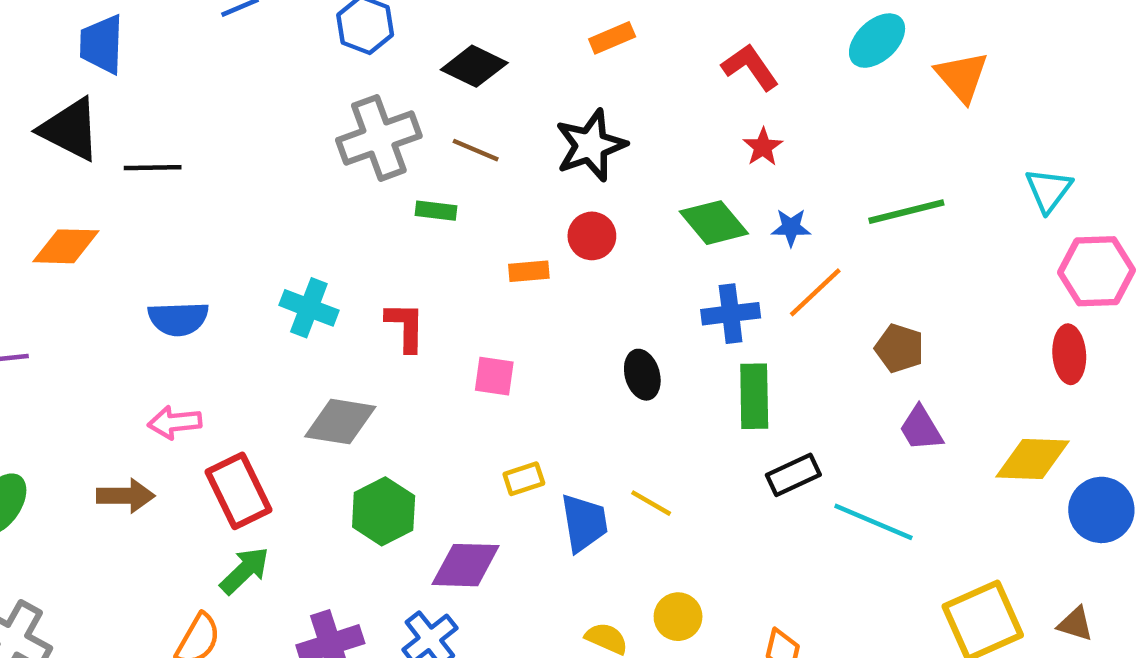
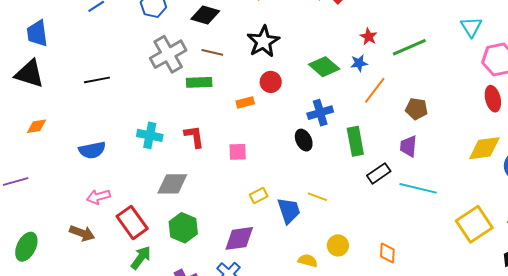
red star: (763, 147) -> (369, 37), moved
black line: (153, 168) -> (97, 80), moved
green rectangle: (436, 211) -> (199, 82), size x1.4
orange diamond: (66, 246) -> (37, 126), size x0.7
blue cross: (731, 314) -> (320, 113), moved
purple trapezoid: (921, 429) -> (408, 146), moved, turned 45
brown arrow: (126, 496) -> (82, 233), turned 30
green hexagon: (384, 511) -> (183, 228), moved

